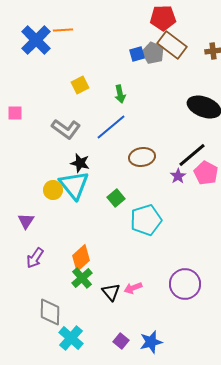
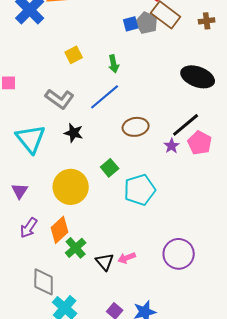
cyan triangle: (74, 185) -> (31, 139), moved
yellow circle: (53, 190) -> (71, 187), moved, size x1.8
orange diamond: (81, 258) -> (60, 230), moved

